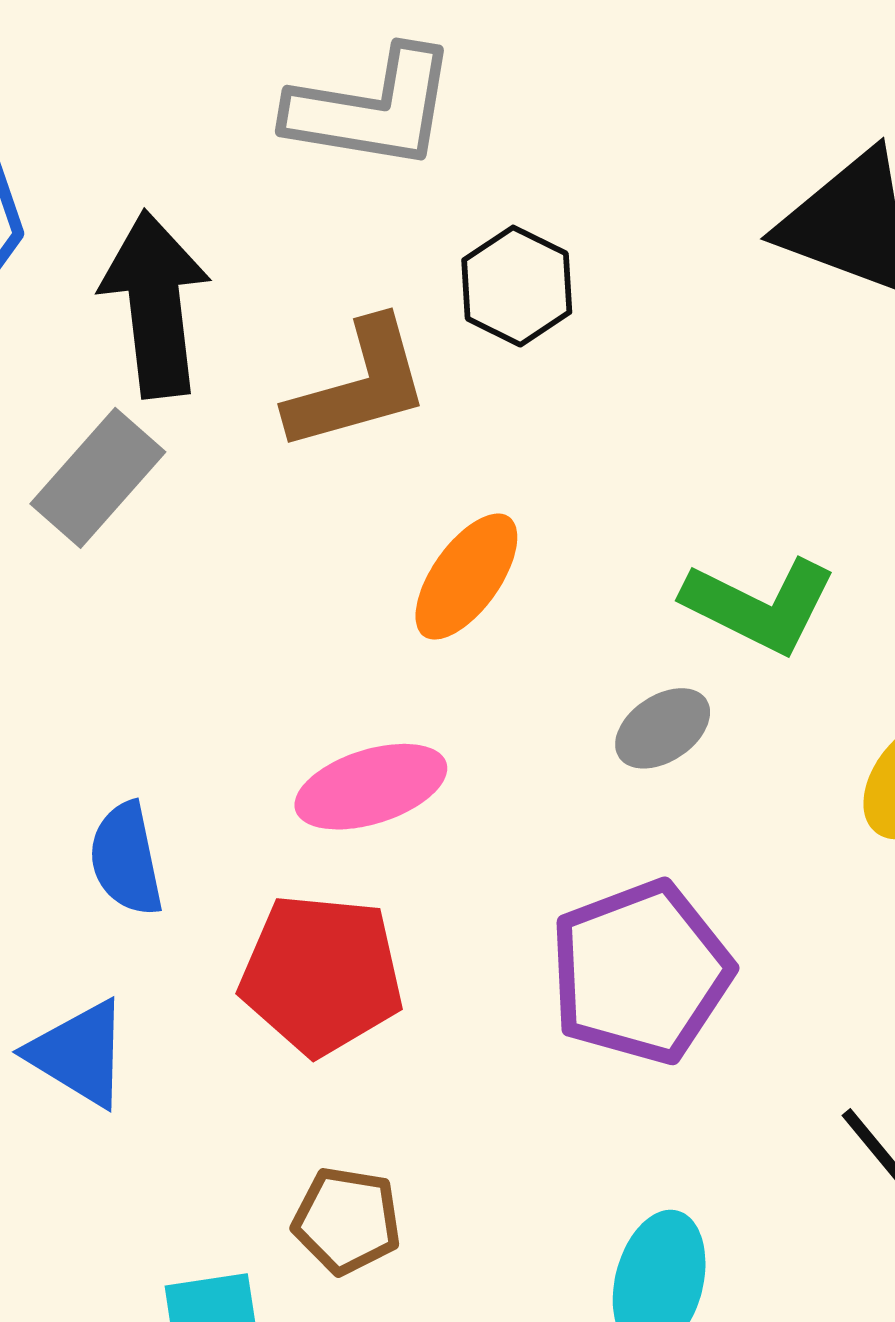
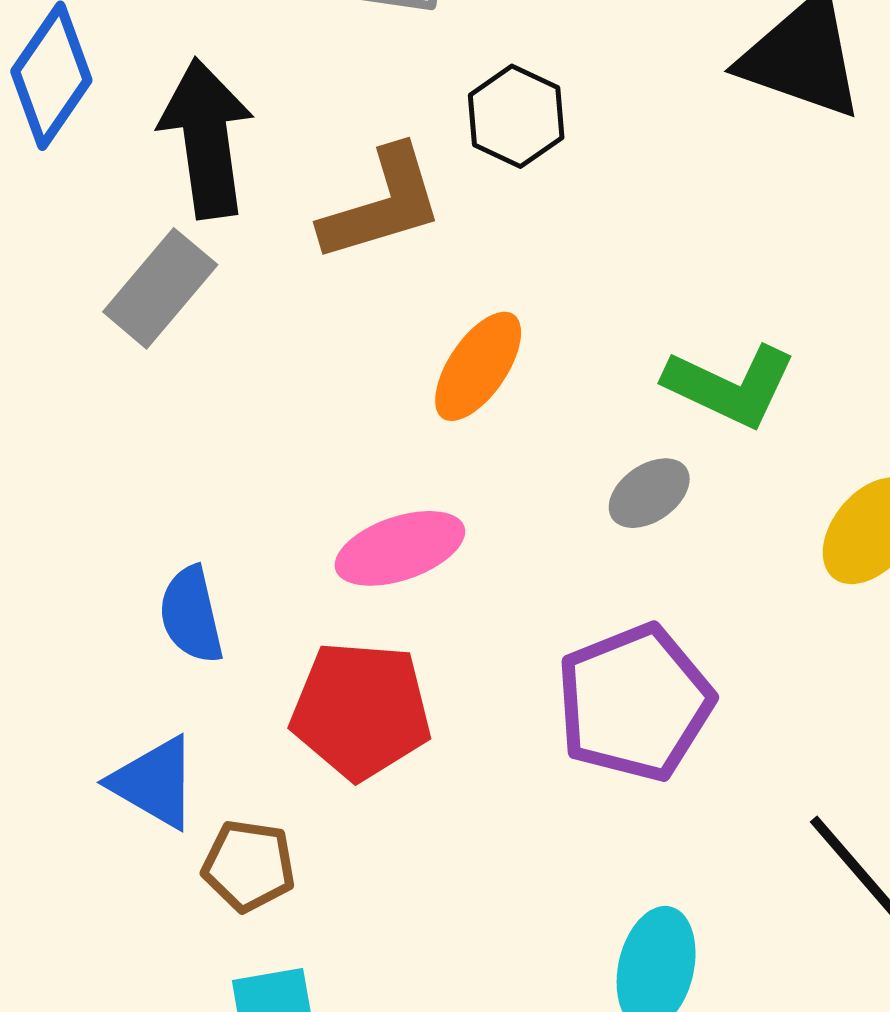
brown pentagon: (347, 1220) -> (249, 866), moved

